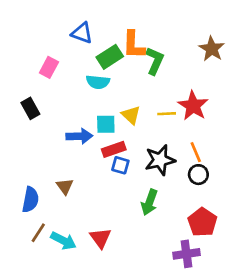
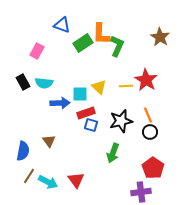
cyan semicircle: (98, 82) -> (44, 83), moved

